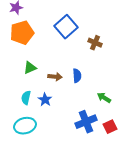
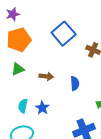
green triangle: (30, 68) -> (18, 69), moved
brown arrow: (55, 77) -> (46, 76), moved

